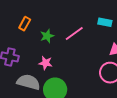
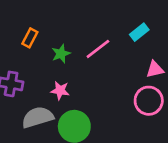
cyan rectangle: (105, 22) -> (139, 32), turned -48
gray semicircle: (28, 82) -> (38, 117), turned -30

